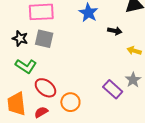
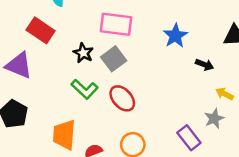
gray square: (44, 39) -> (114, 59), turned 30
gray star: (133, 80) -> (214, 119), moved
red ellipse: (45, 88) -> (122, 98), moved

